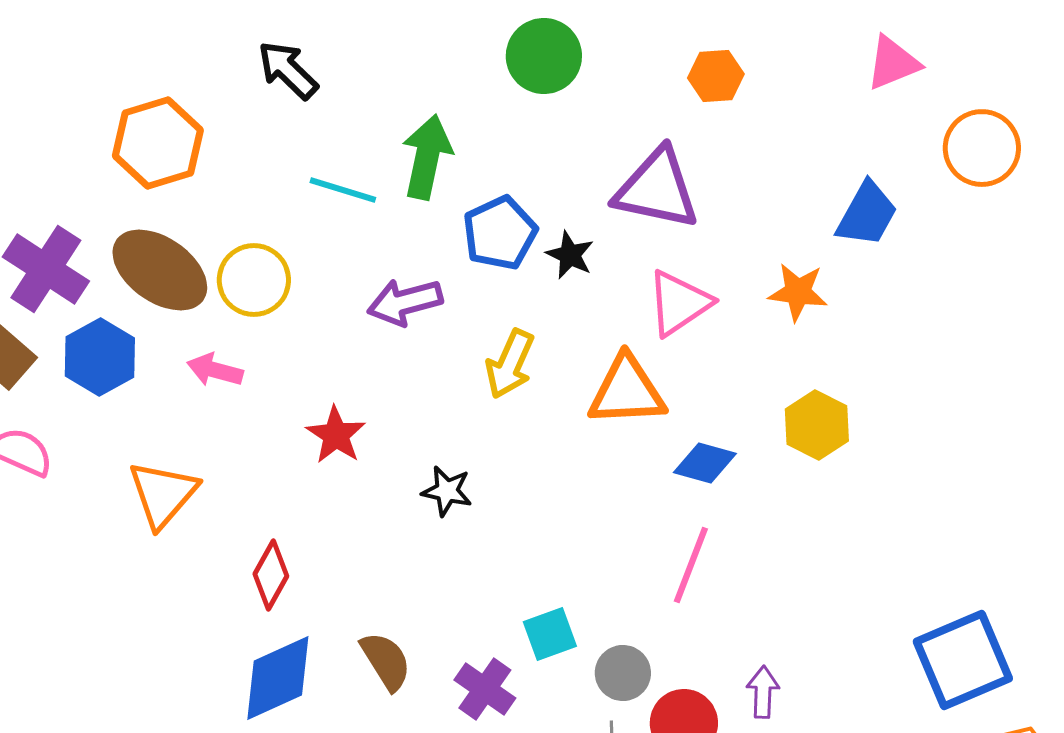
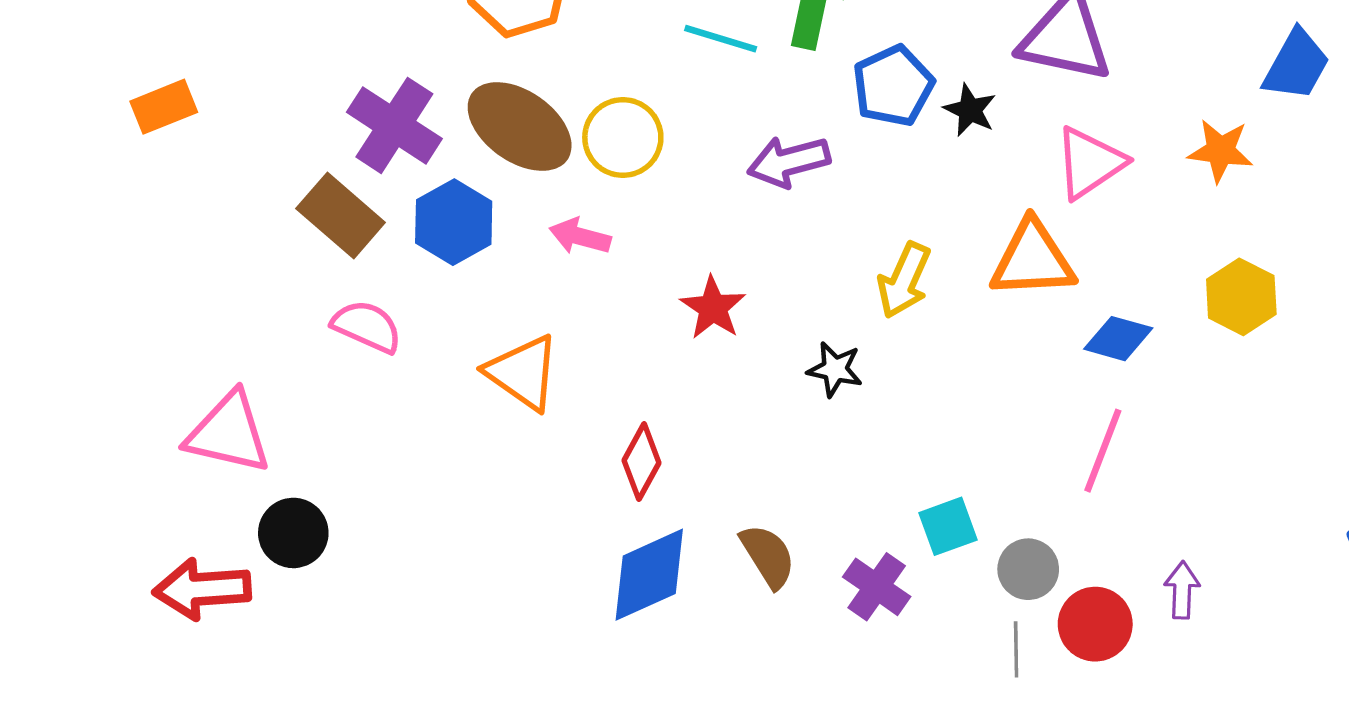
yellow arrow: (510, 364) -> (904, 280), moved
orange triangle: (163, 494) -> (523, 373), turned -36

